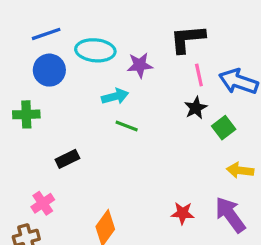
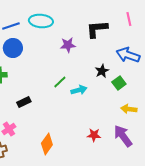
cyan ellipse: (95, 50) -> (41, 21), moved
pink line: (199, 75) -> (129, 19), moved
cyan arrow: (115, 96) -> (79, 90), moved
green line: (127, 126) -> (60, 82), turned -64

